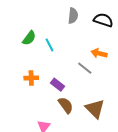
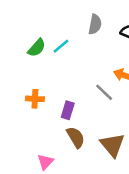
cyan line: (50, 45) -> (61, 46), moved, turned 72
purple rectangle: (58, 85) -> (68, 110), turned 64

